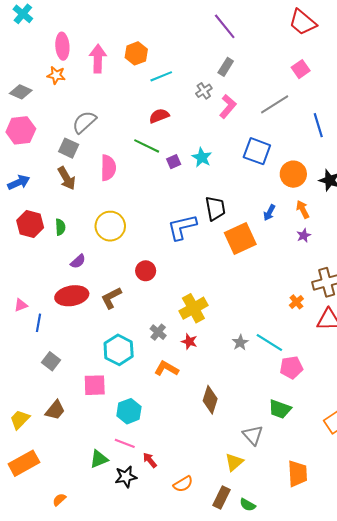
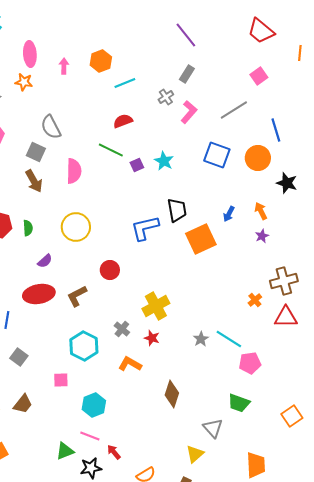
pink arrow: (98, 59) -> (64, 66), size x0.6
gray semicircle: (84, 122) -> (51, 127), turned -75
orange circle: (293, 174) -> (258, 158), moved
pink square: (95, 385) -> (61, 380), size x0.7

